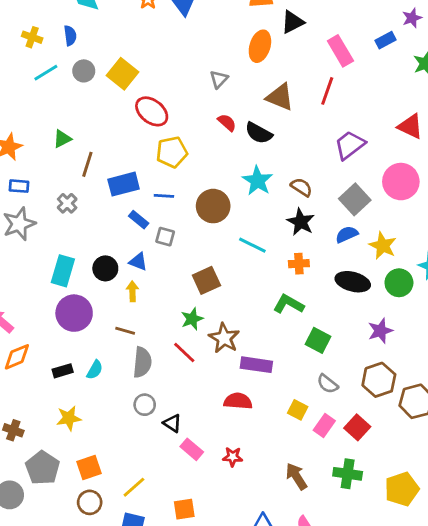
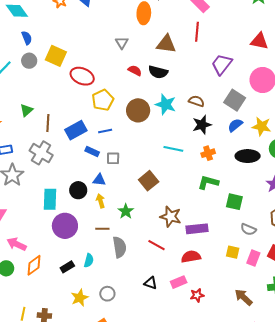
blue semicircle: (70, 36) -> (27, 38), moved
gray cross: (67, 203) -> (41, 153), size x1.6
brown circle: (213, 206) -> (138, 110), moved
black star: (301, 222) -> (202, 125), turned -30
green star: (192, 319) -> (126, 211), moved
red line: (184, 353) -> (157, 245), moved
gray circle: (145, 405) -> (107, 294), moved
pink rectangle: (192, 449) -> (179, 282), moved, turned -49

